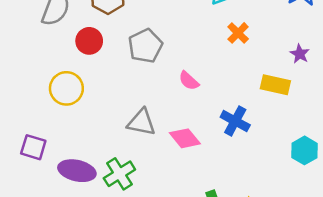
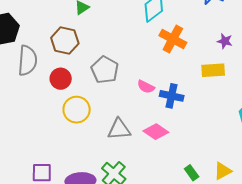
orange cross: (238, 33) -> (173, 39), size x1.5
yellow circle: (66, 88) -> (77, 110), moved
blue cross: (235, 121) -> (172, 96), moved

